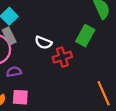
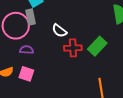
green rectangle: (85, 36) -> (97, 46), moved

